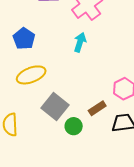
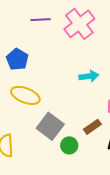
cyan arrow: (80, 42) -> (89, 76), moved, turned 66
yellow ellipse: (31, 75) -> (25, 95), turned 44

